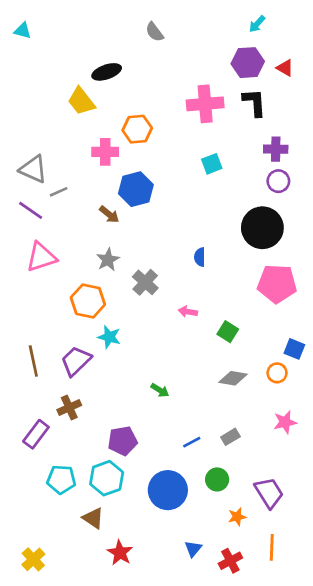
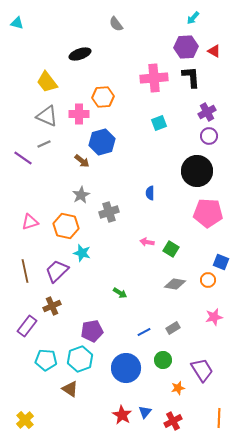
yellow trapezoid: (81, 101) -> (47, 82), moved
purple cross: (276, 149) -> (207, 112), turned -30
gray triangle: (33, 169) -> (47, 116), moved
pink triangle: (41, 257) -> (30, 222), moved, size x0.7
gray cross: (145, 282) -> (109, 212), turned 30
pink arrow: (188, 312) -> (147, 242), moved
orange line: (272, 547) -> (219, 418), moved
red star: (120, 553) -> (122, 415), moved

